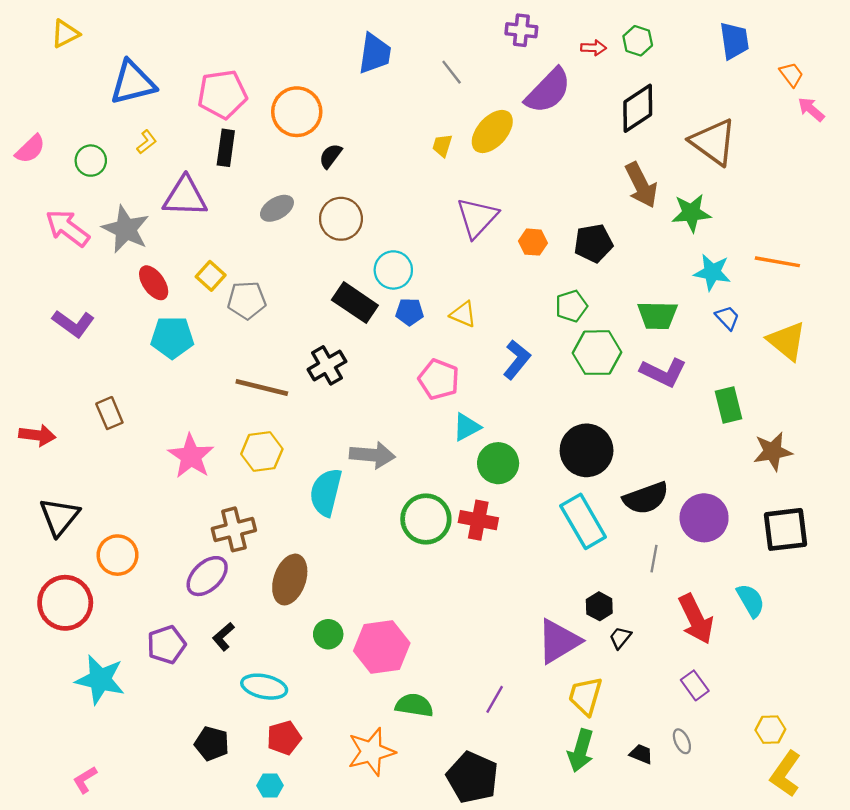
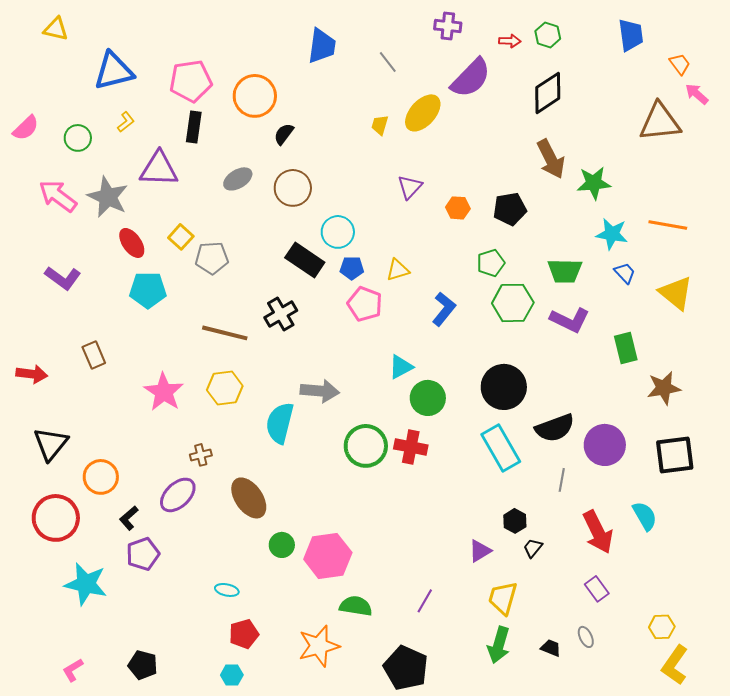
yellow triangle: (65, 34) -> (56, 29), turned 40
brown triangle: (713, 142) -> (660, 122), moved, turned -42
purple triangle: (477, 218) -> (410, 187), size x0.7
yellow triangle: (463, 314) -> (398, 270), turned -40
pink pentagon: (439, 379) -> (365, 304), moved
brown cross: (234, 529) -> (201, 455), size x0.6
brown ellipse: (290, 580) -> (249, 498), turned -54
black L-shape: (223, 637) -> (129, 518), moved
purple triangle: (559, 641) -> (480, 551), size x0.6
cyan ellipse: (264, 687) -> (227, 590), size x0.6
black pentagon: (212, 744) -> (143, 665), moved

